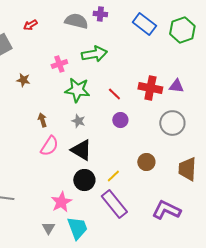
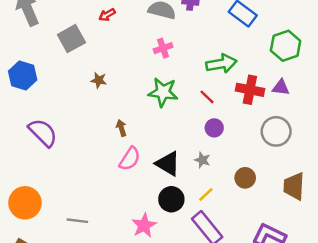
green hexagon: (182, 30) -> (286, 46), moved
green arrow: (94, 54) -> (221, 64), moved
pink cross: (59, 64) -> (163, 48), moved
gray star: (78, 121) -> (202, 160), moved

